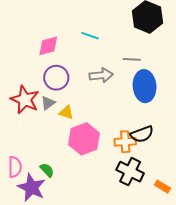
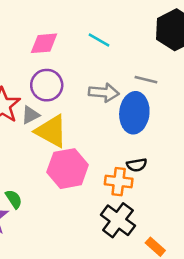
blue ellipse: (145, 86) -> (134, 113), moved
yellow triangle: (66, 112) -> (51, 131), size x1.8
black semicircle: (142, 134) -> (137, 165), moved, size x0.7

